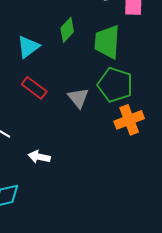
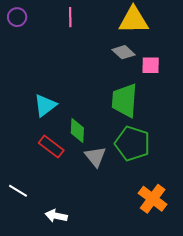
green diamond: (67, 30) -> (77, 131), moved, turned -40
orange cross: (129, 120) -> (153, 199), moved, turned -32

